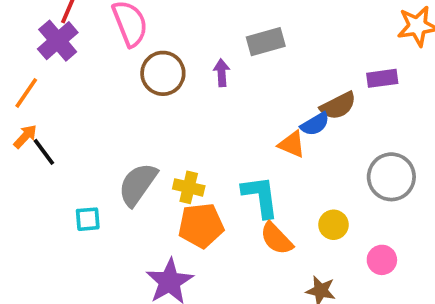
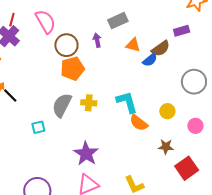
orange triangle: (292, 144) -> (133, 45), moved
orange pentagon: (201, 226) -> (72, 69), moved

